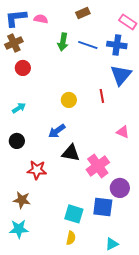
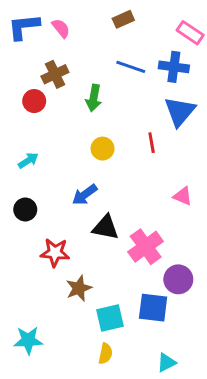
pink semicircle: (41, 19) -> (61, 28), turned 40
green arrow: (63, 42) -> (94, 98), moved
brown cross: (14, 43) -> (55, 74), moved
brown star: (22, 200) -> (79, 288), moved, turned -30
cyan square: (74, 214) -> (110, 318), turned -30

